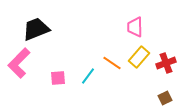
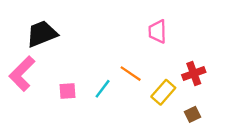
yellow rectangle: (139, 57) -> (163, 92), moved

